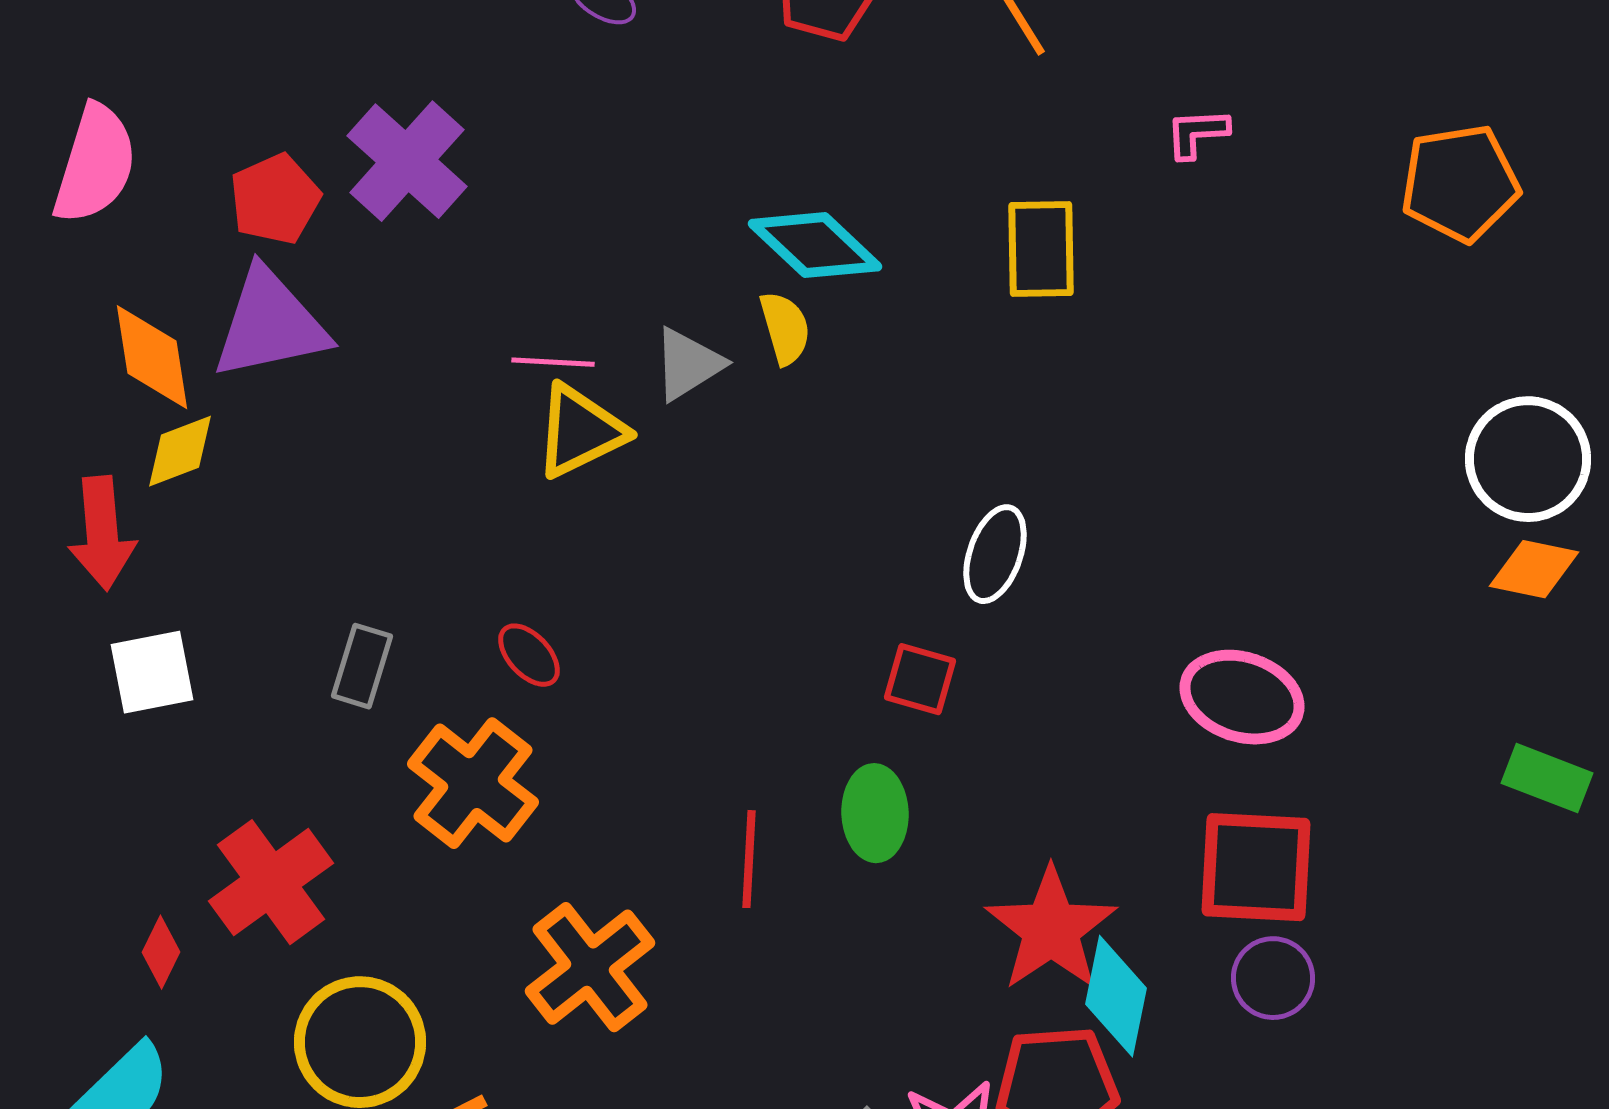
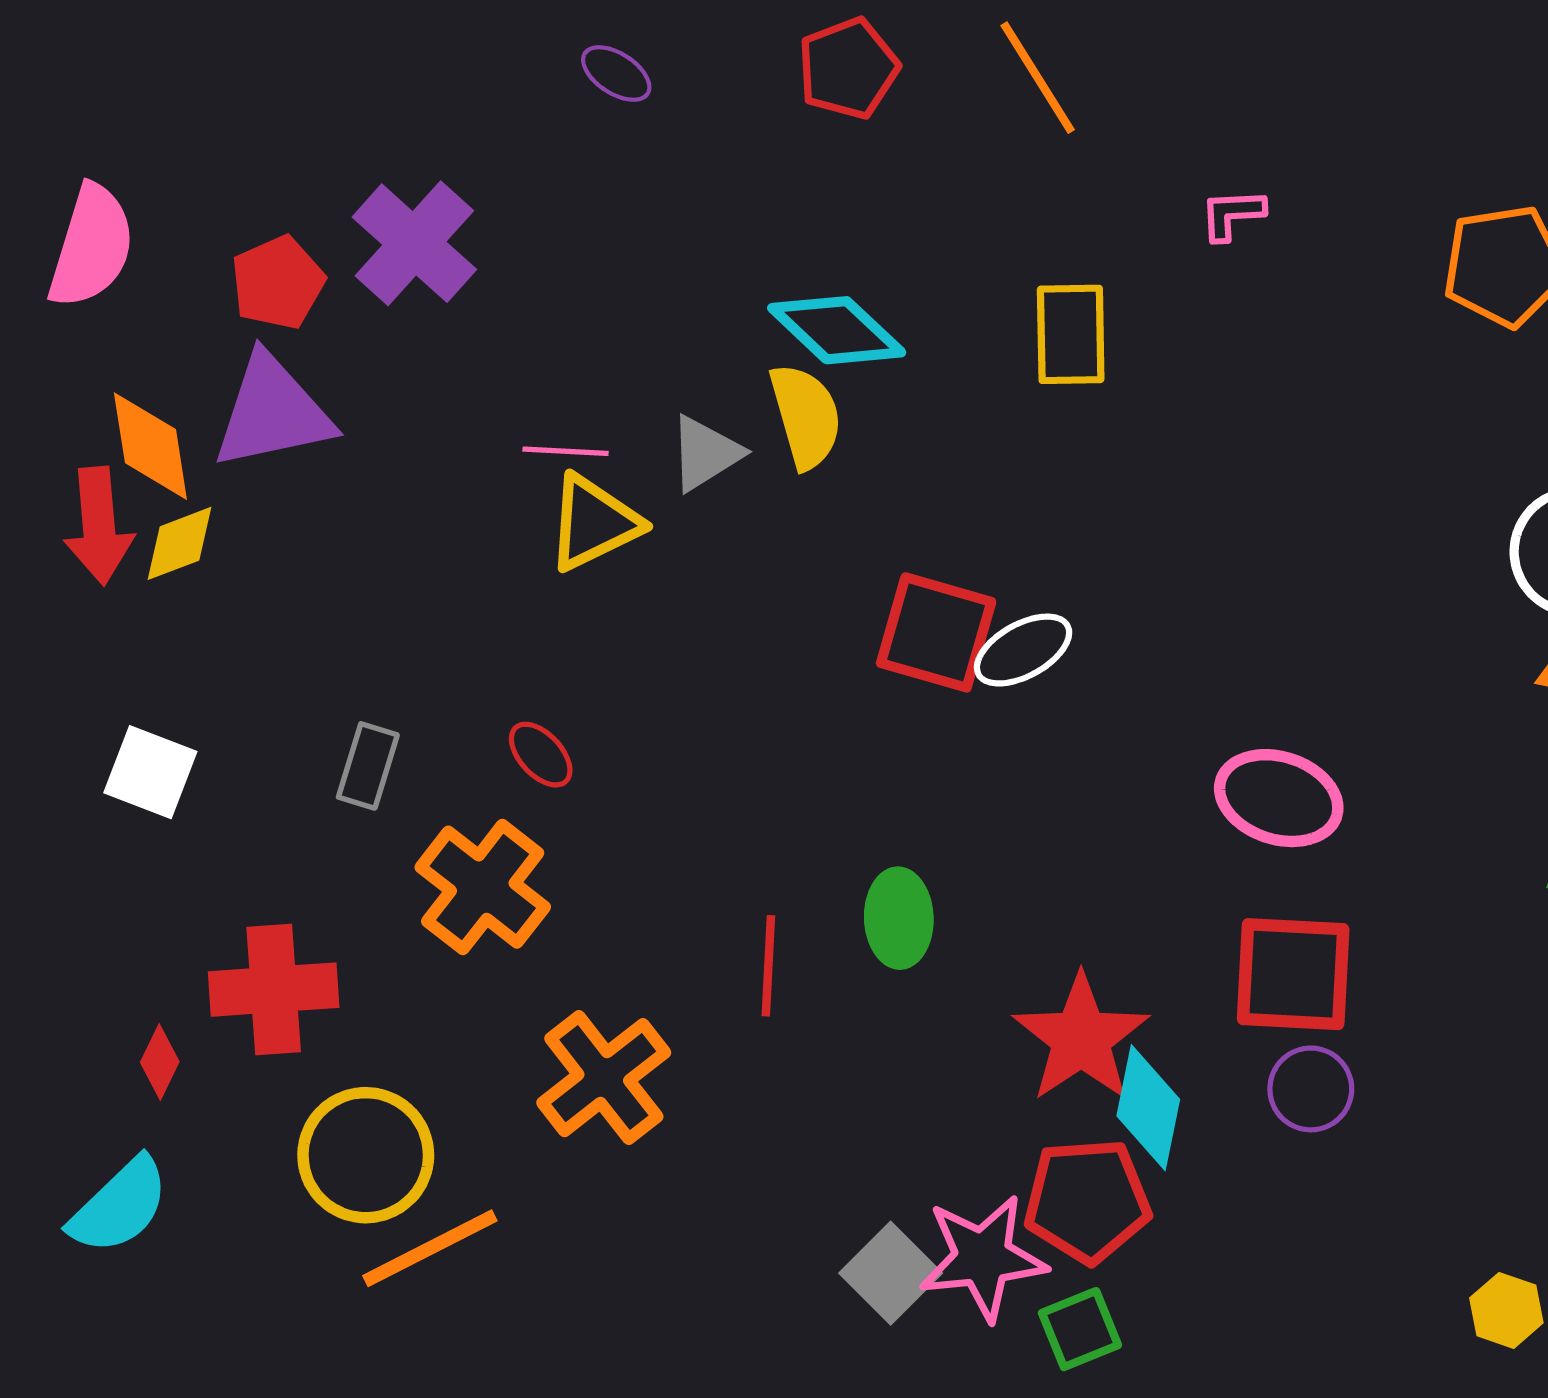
yellow semicircle: (785, 328) -> (806, 416), size x1.4
red arrow: (102, 533) -> (99, 526), moved
white ellipse: (995, 554) -> (1023, 650), turned 42
white square: (152, 672) -> (150, 772), turned 32
red square: (920, 679) -> (936, 632), moved, size x1.6
red cross: (271, 882) -> (274, 990), turned 32

